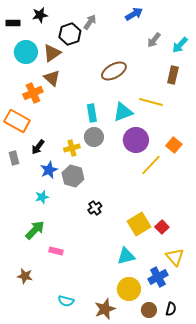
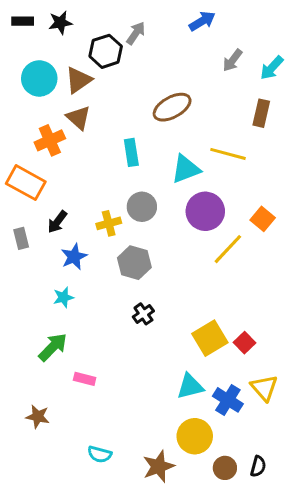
black rectangle: (13, 23) -> (23, 21), moved
cyan rectangle: (92, 113) -> (131, 152), moved
gray hexagon: (73, 176) -> (134, 263), moved
blue cross: (158, 277) -> (228, 400), moved, turned -30

